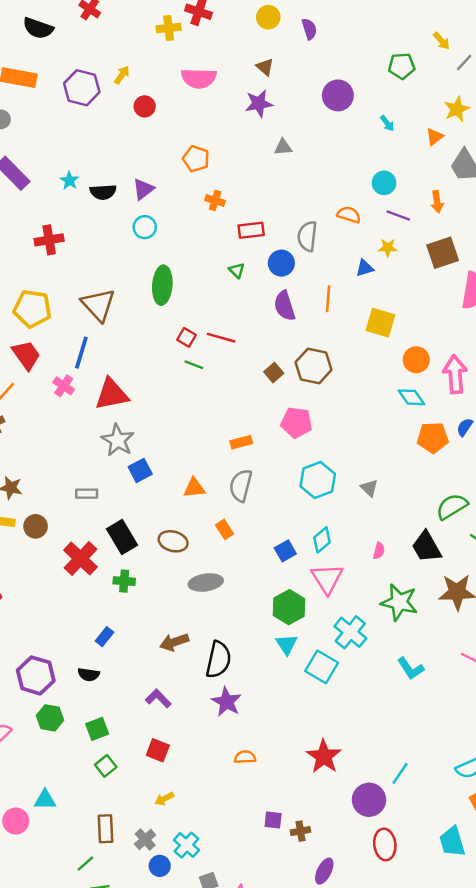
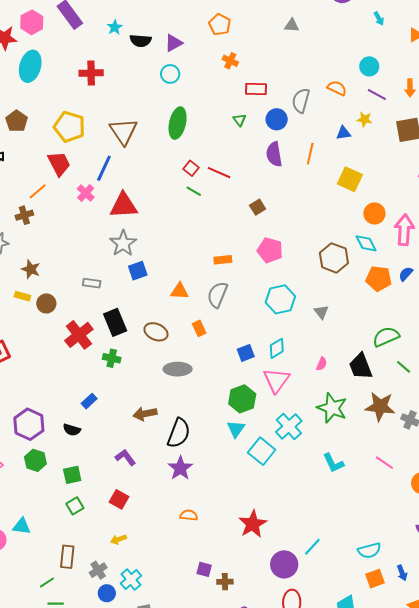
brown hexagon: (314, 366) -> (334, 258), moved

